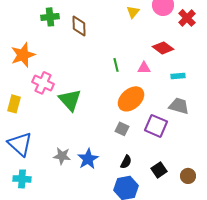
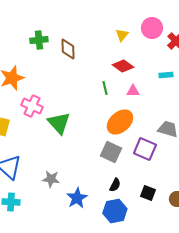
red diamond: (163, 48) -> (123, 66), moved
cyan rectangle: (178, 76) -> (166, 75), moved
gray square: (122, 129) -> (111, 152), size x1.5
blue star: (88, 159) -> (77, 198), moved
black square: (159, 170) -> (148, 193), turned -35

